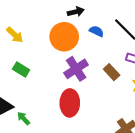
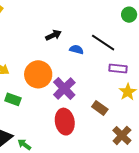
orange circle: (64, 37) -> (38, 74), moved
brown rectangle: (112, 72) -> (100, 108), moved

